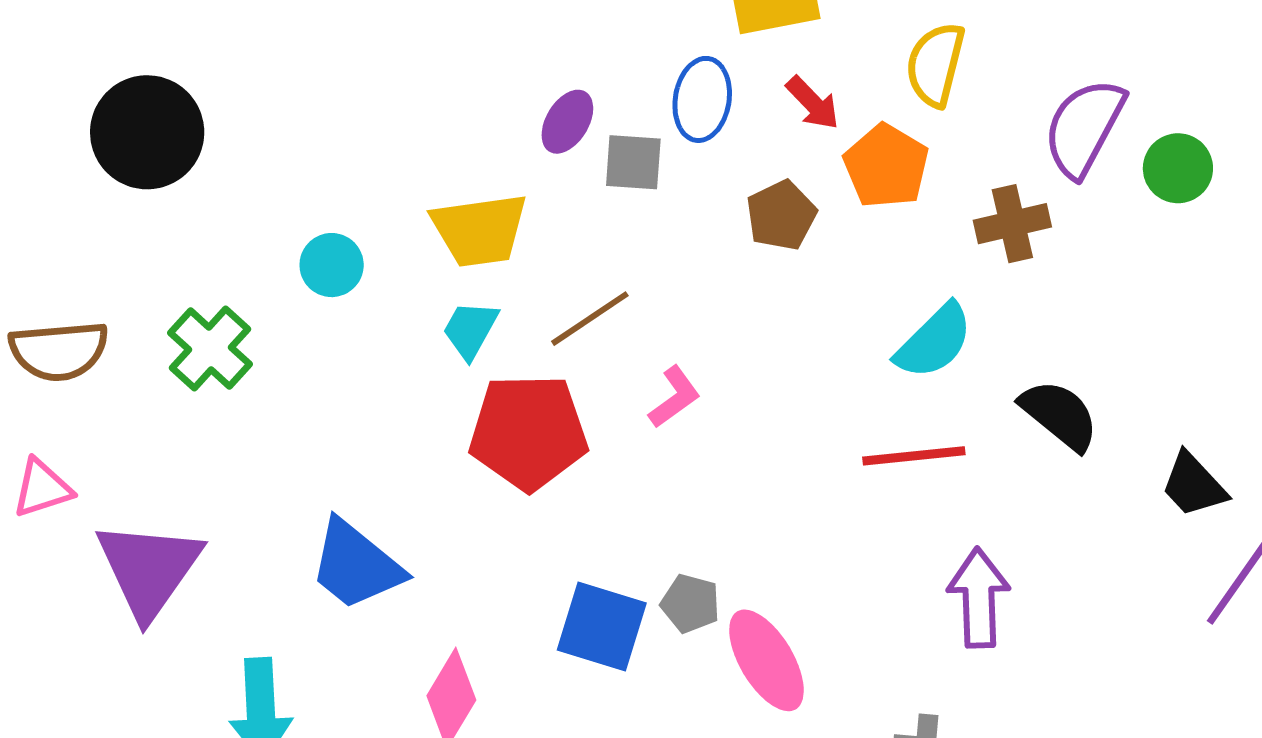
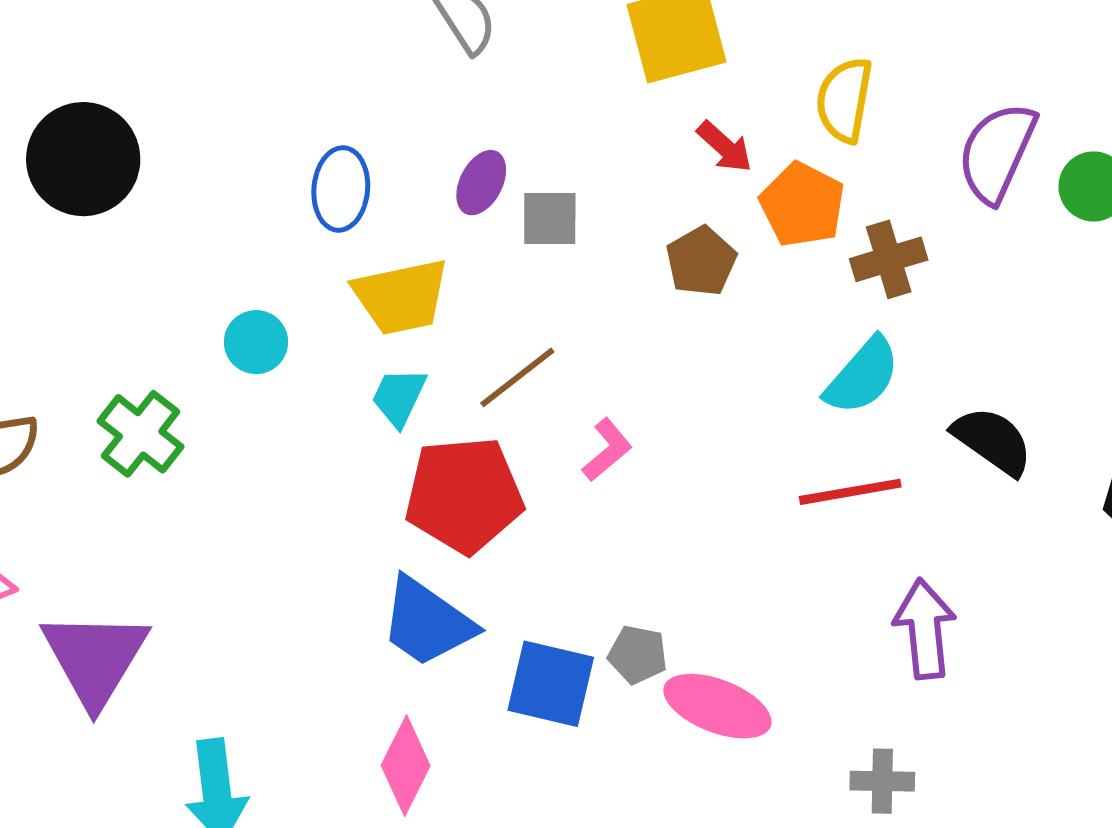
blue ellipse: (702, 99) -> (341, 189), moved
black circle: (147, 132) -> (83, 159), moved
brown cross: (1012, 224) -> (889, 259), moved
blue trapezoid: (356, 565) -> (427, 622), moved
pink ellipse: (766, 660) -> (717, 706), turned -34

